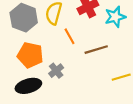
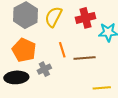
orange line: (70, 36) -> (62, 50), moved

